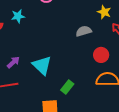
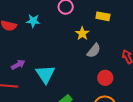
yellow star: (104, 12) -> (82, 33), moved
gray semicircle: (84, 31) -> (94, 51), turned 133

